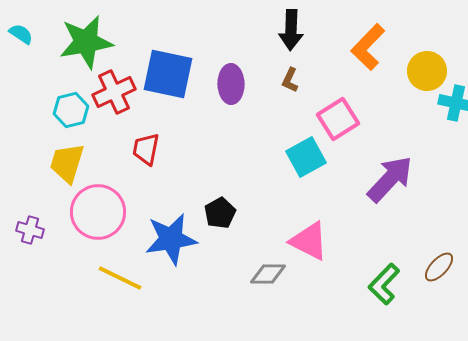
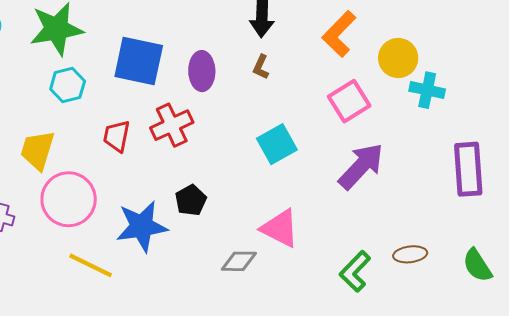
red cross: (114, 92) -> (172, 125), moved
cyan hexagon: (71, 110) -> (68, 85), moved
pink square: (338, 119) -> (349, 101), moved
brown ellipse: (439, 267) -> (410, 254), turned 40

